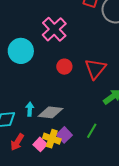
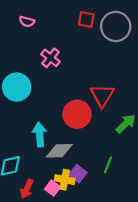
pink cross: (54, 29) -> (50, 58), size x0.7
red circle: (64, 67) -> (77, 114), moved, size x1.6
cyan arrow: (30, 109) -> (40, 135), moved, size x1.5

